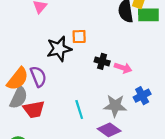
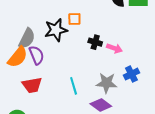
gray semicircle: (19, 97) -> (27, 38), moved

